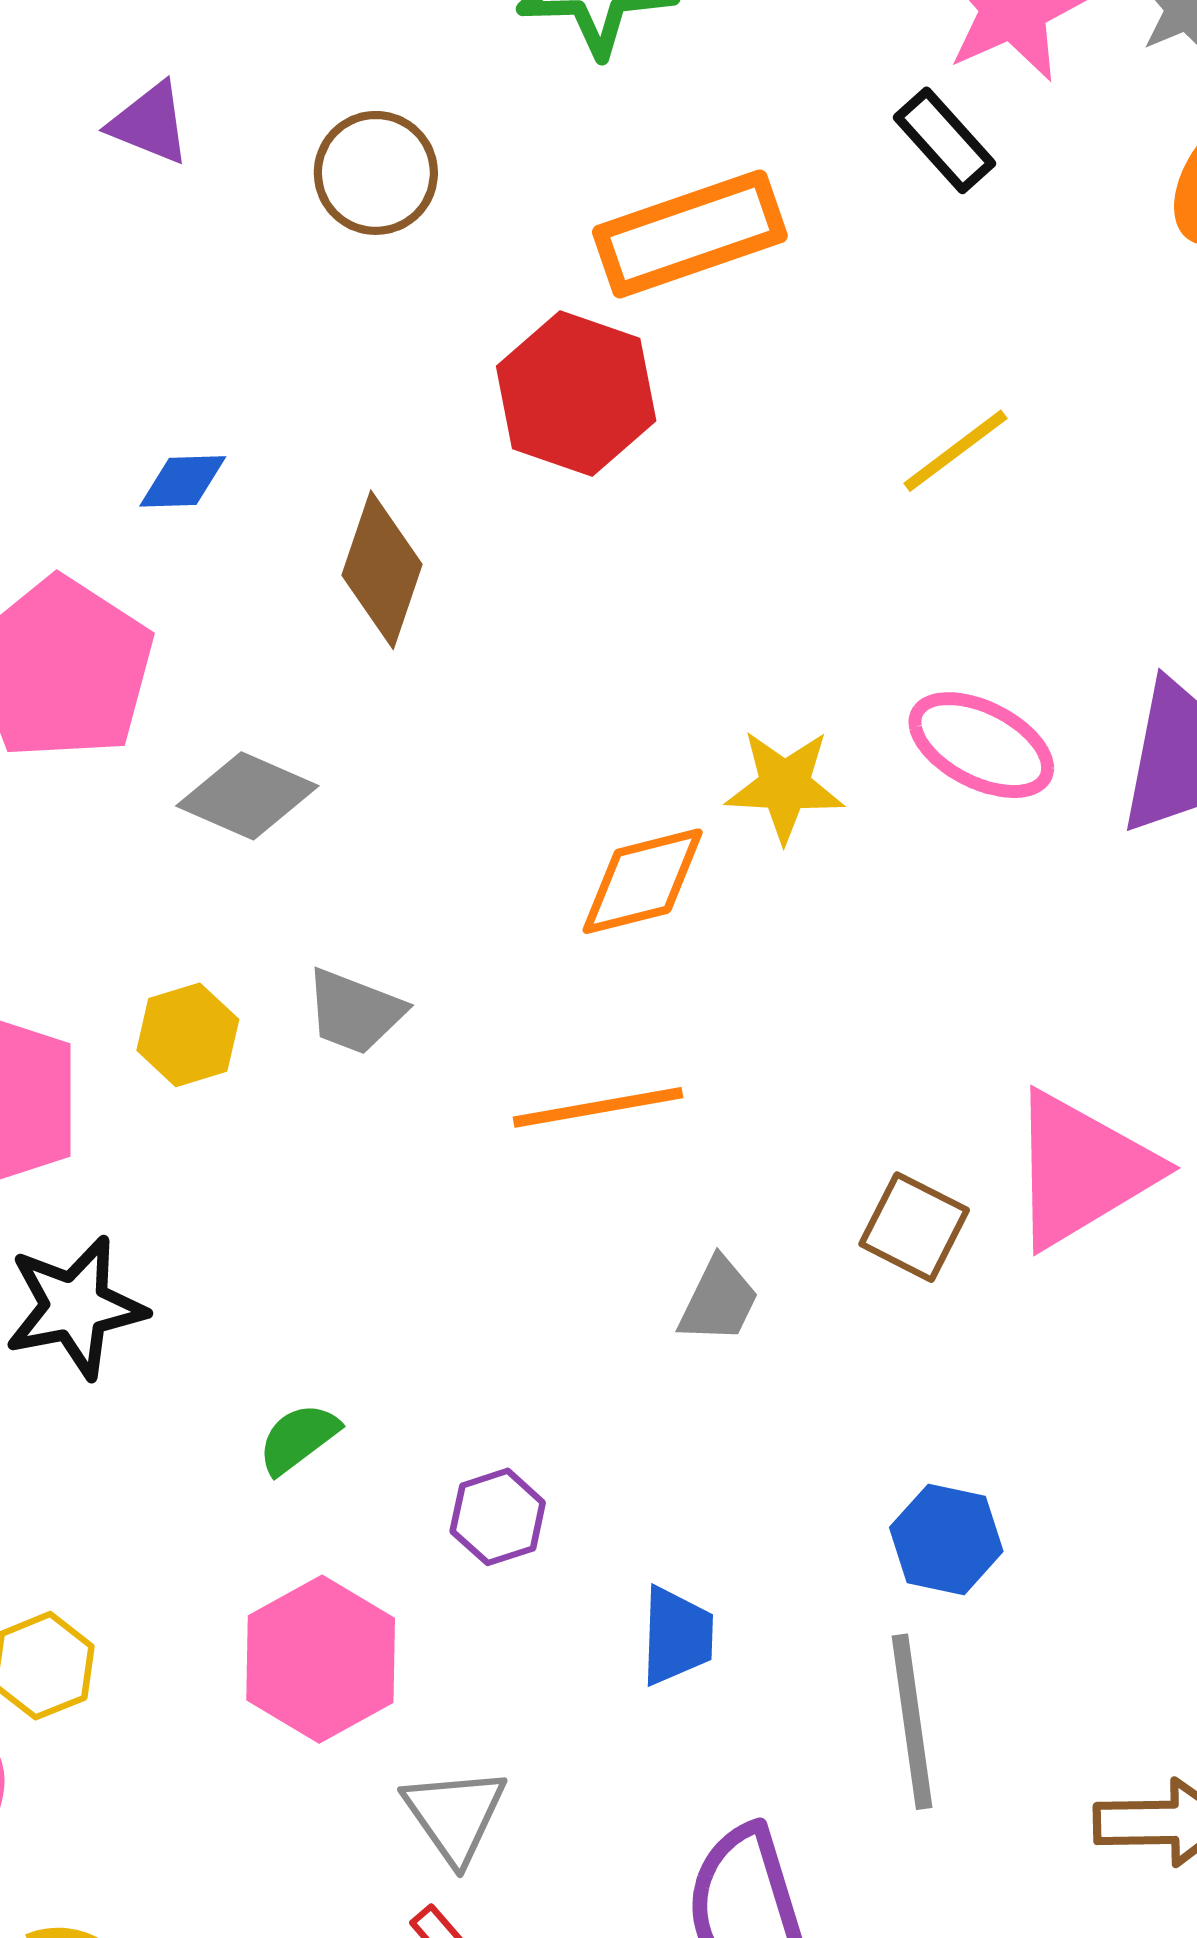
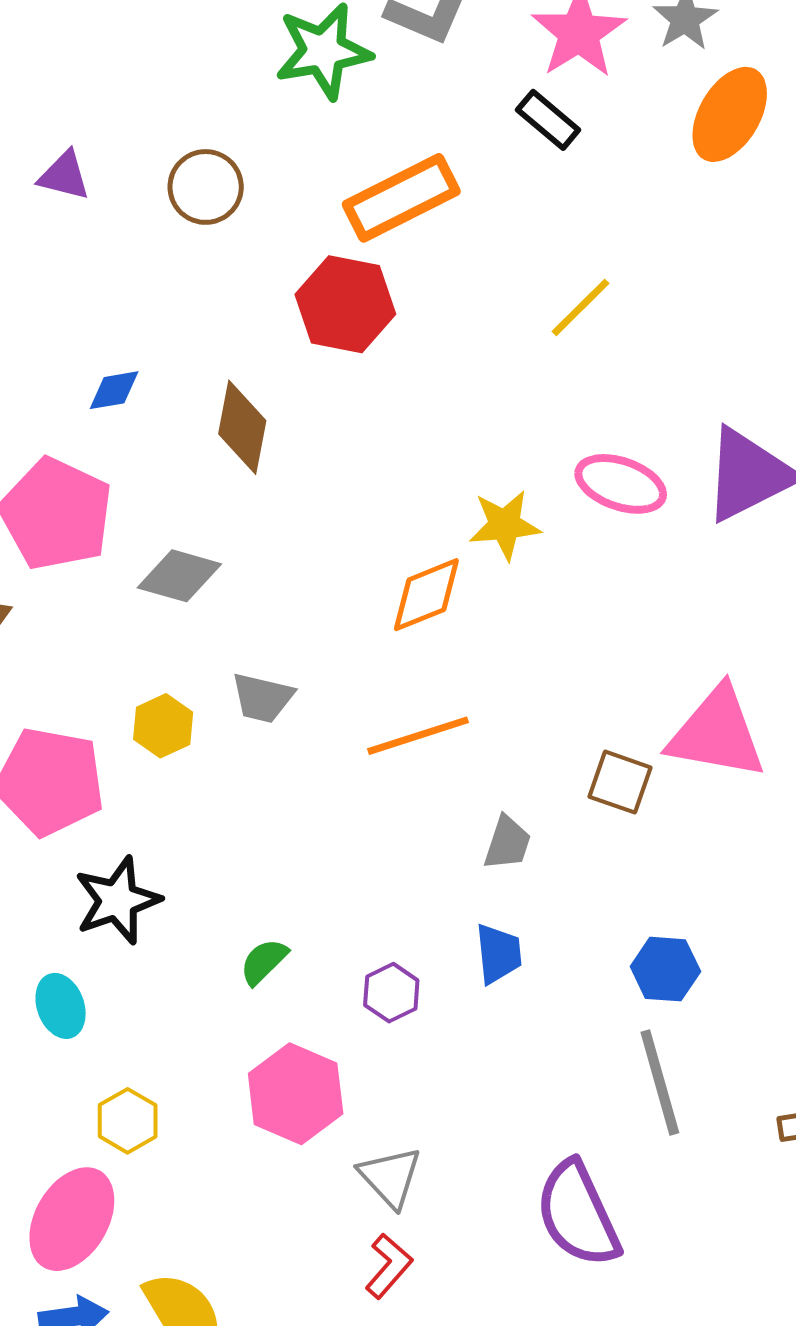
pink triangle: (1082, 1170) -> (717, 733), turned 49
blue trapezoid: (677, 1636) -> (498, 954), moved

